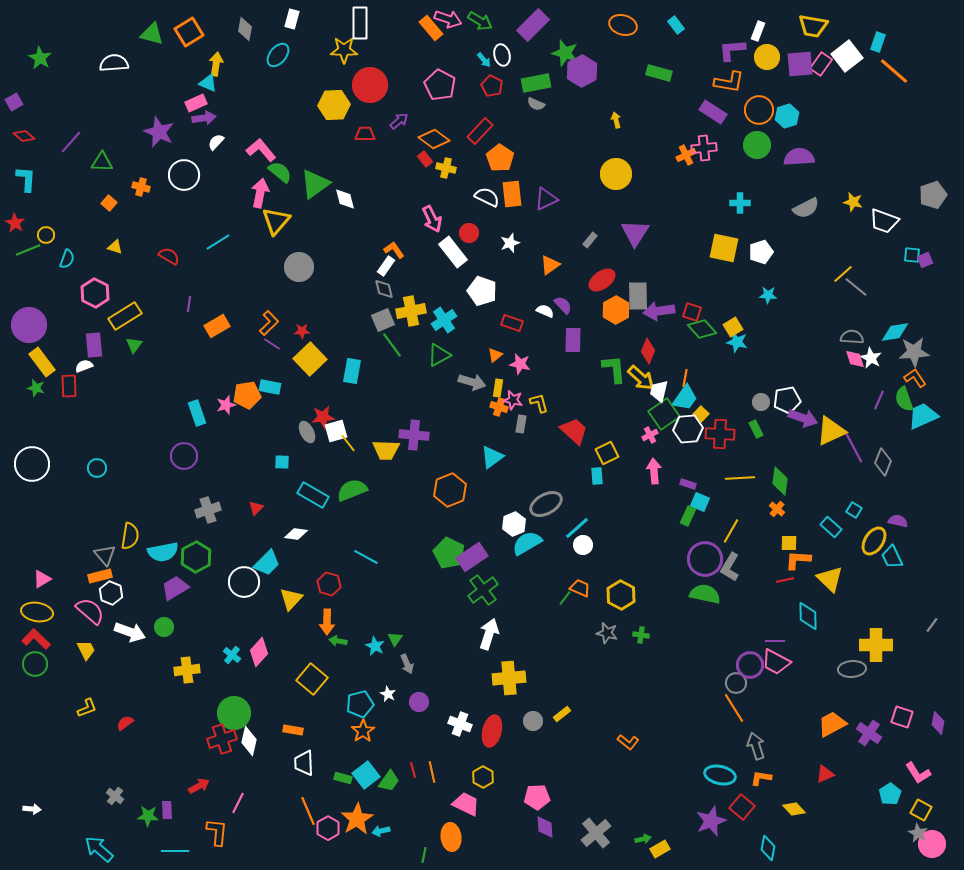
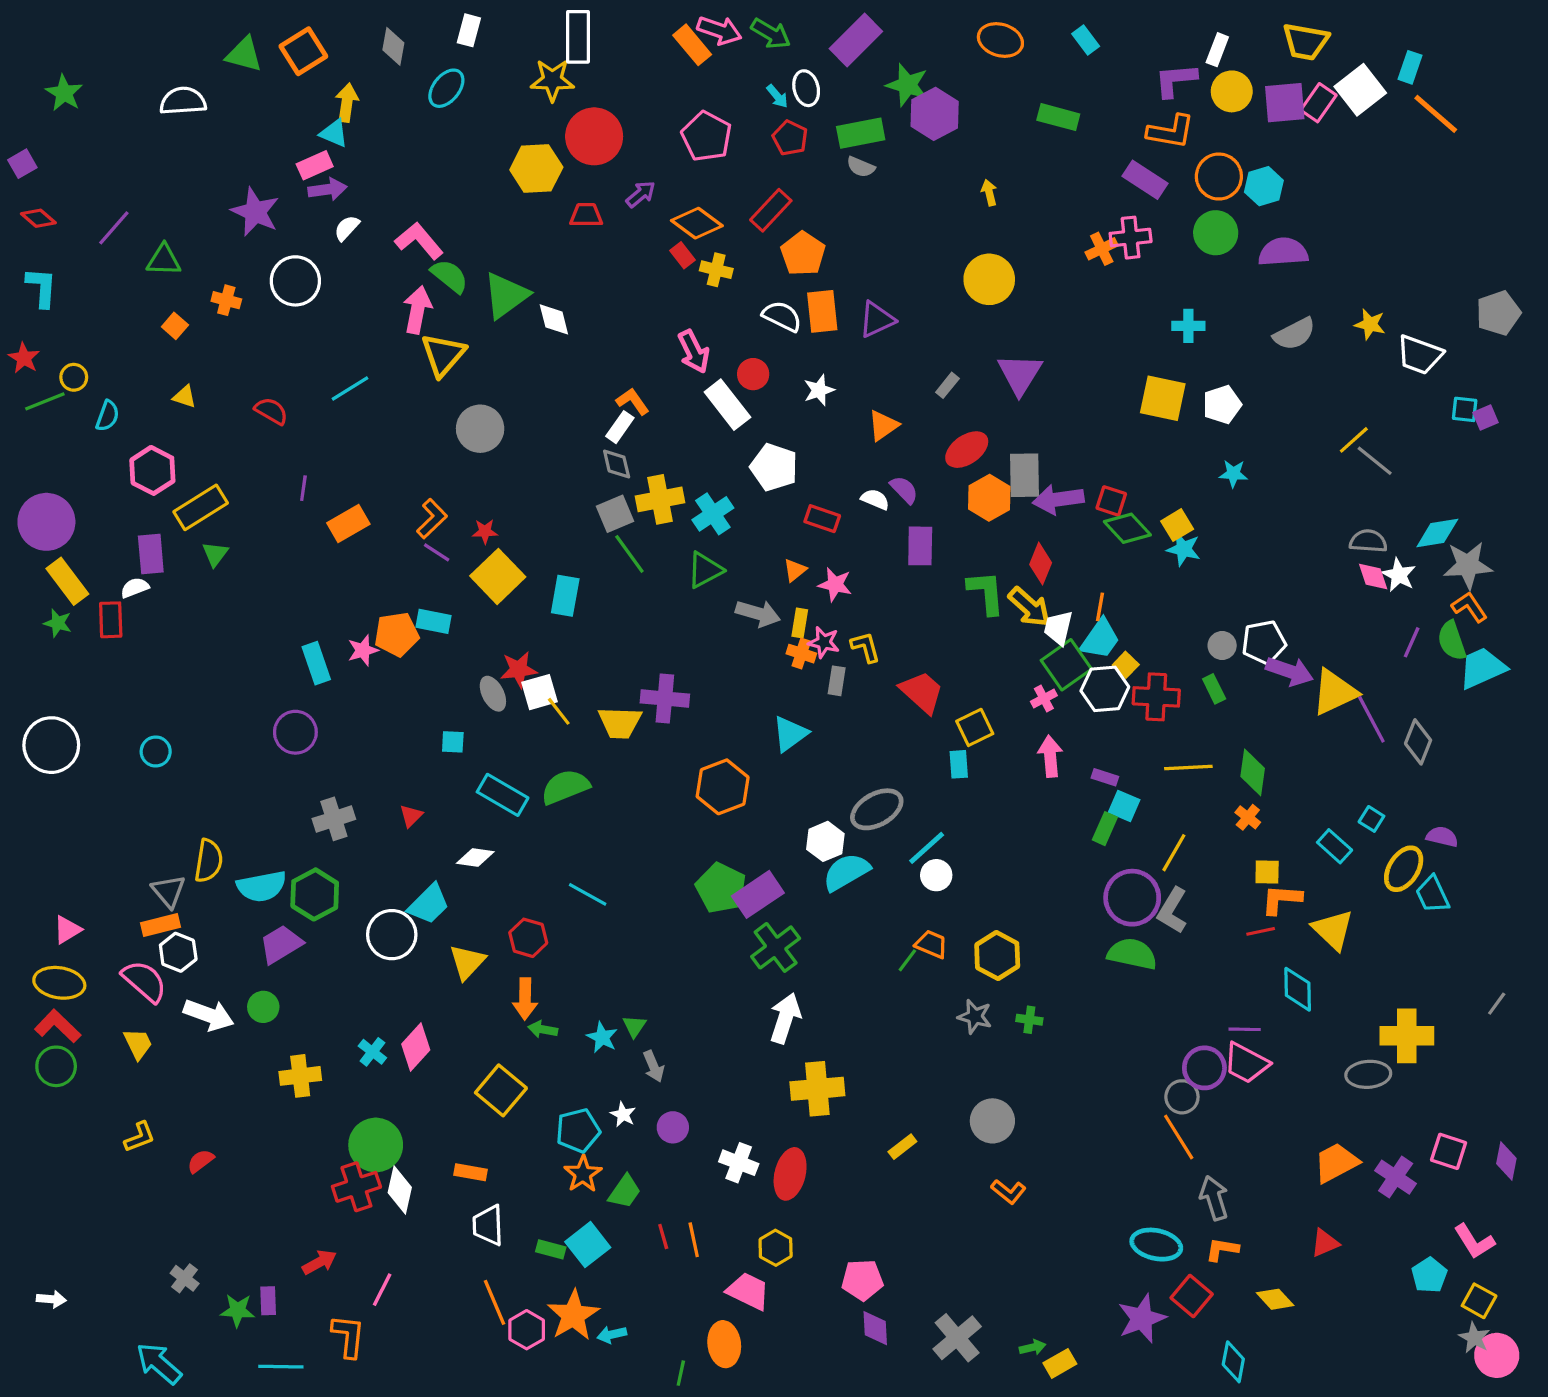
gray circle: (533, 721) -> (992, 1121), moved, size x1.4
green trapezoid: (389, 781) -> (625, 1192), moved

